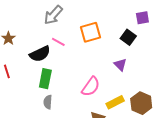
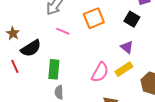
black semicircle: (40, 54) -> (31, 48), moved
yellow rectangle: (115, 102) -> (124, 69), moved

